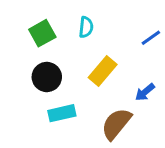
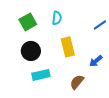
yellow rectangle: (103, 71) -> (68, 47), turned -54
brown semicircle: (116, 124) -> (77, 82), size x0.7

